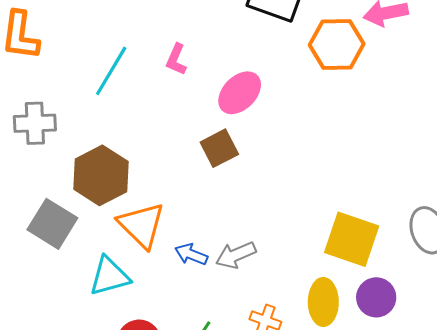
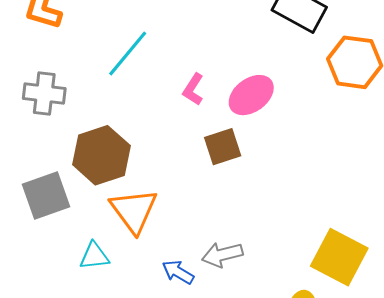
pink L-shape: (176, 59) -> (193, 89), moved
gray square: (52, 224) -> (46, 196), turned 30
blue arrow: (191, 254) -> (178, 272), moved
cyan triangle: (109, 276) -> (94, 256), size x0.7

